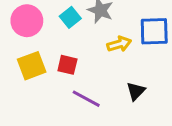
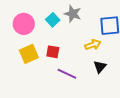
yellow arrow: (119, 44) -> (93, 45), moved

